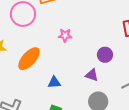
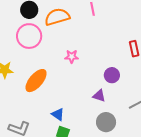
blue triangle: (54, 82) -> (58, 114), moved, turned 40

